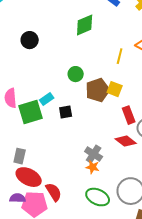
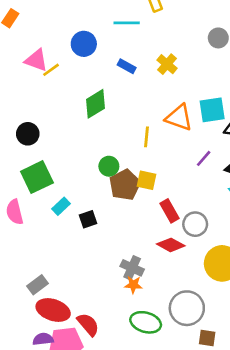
green circle: (76, 74) -> (109, 166), moved
green square: (31, 112) -> (37, 177), moved
gray rectangle: (20, 156) -> (37, 285), turned 49

